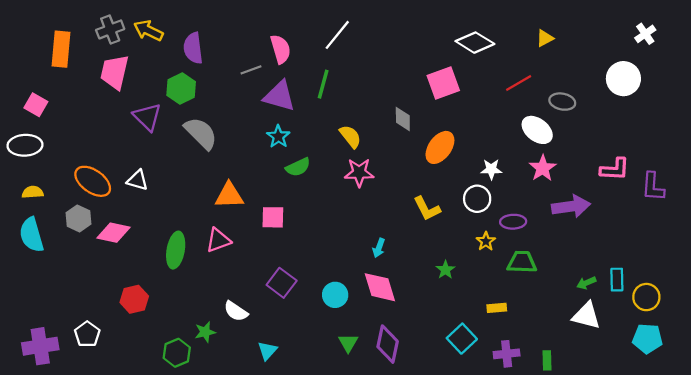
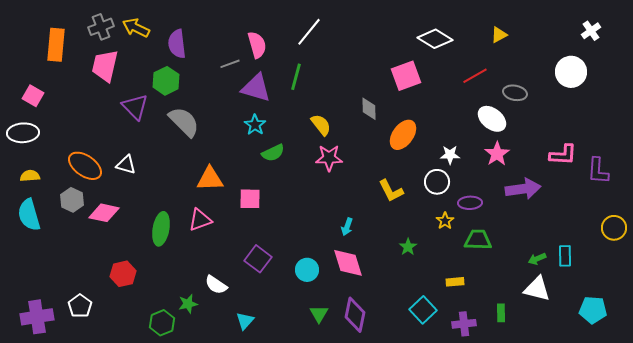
yellow circle: (646, 297) -> (614, 228), moved
green rectangle: (547, 360) -> (501, 313), moved

